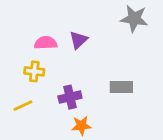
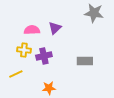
purple cross: (70, 97) -> (44, 56), moved
orange star: (81, 126) -> (49, 88), moved

